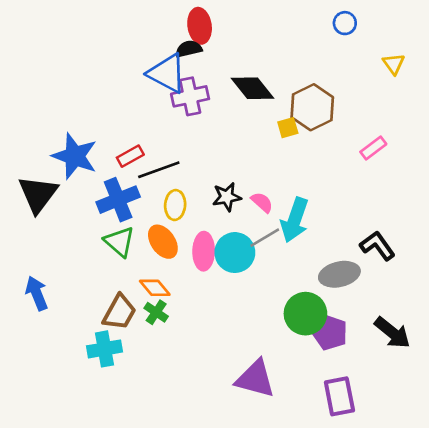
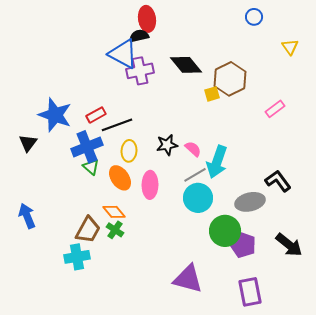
black triangle: (38, 194) -> (28, 143), size x0.6
green triangle: (119, 242) -> (91, 167), moved, size x0.7
cyan circle: (235, 253) -> (198, 198), moved

